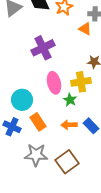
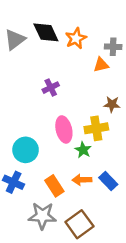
orange triangle: (85, 29) -> (101, 65), turned -40
purple cross: (43, 48) -> (51, 88), size x0.6
orange rectangle: (38, 122) -> (54, 186), moved

